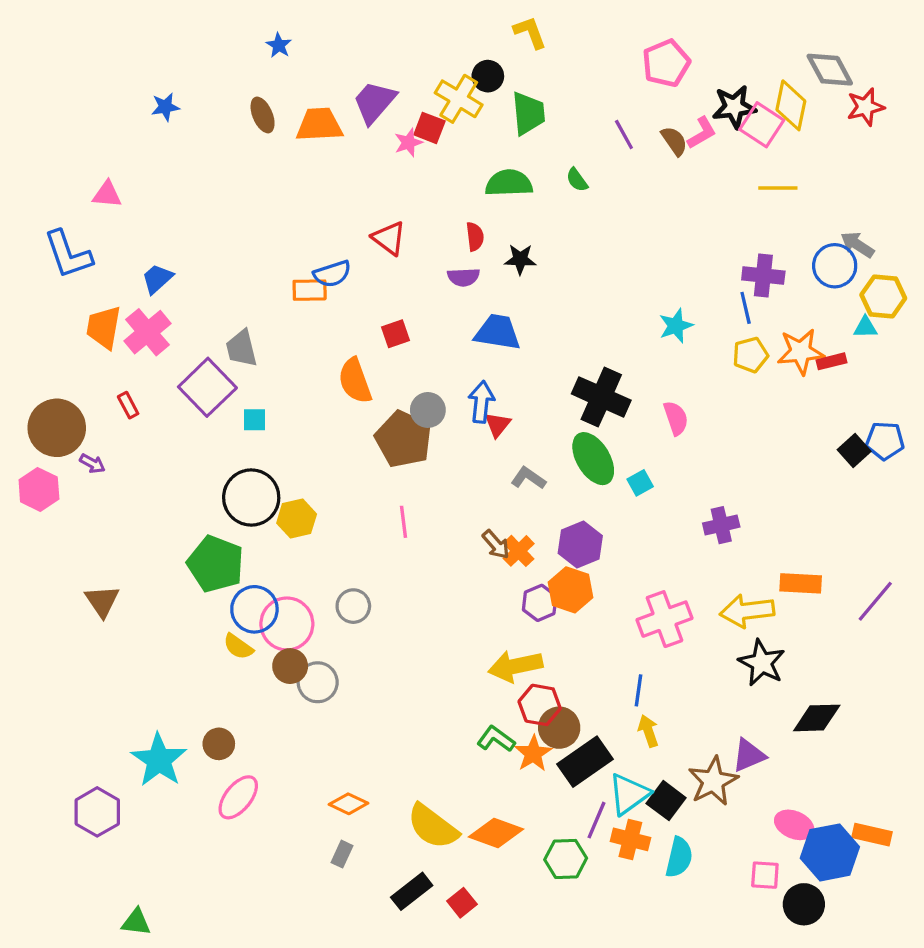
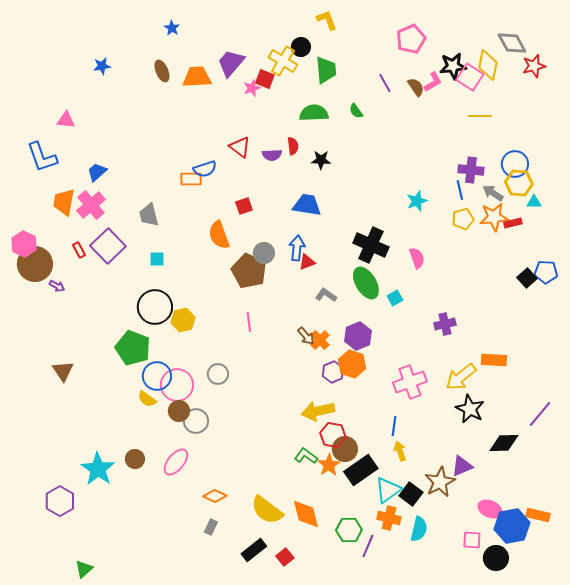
gray arrow: (857, 245) -> (493, 193), moved
purple semicircle: (464, 277) -> (272, 155), moved
yellow hexagon: (883, 297) -> (519, 183), moved
purple square: (207, 387) -> (108, 246), moved
red triangle: (498, 425) -> (307, 262), turned 30
pink hexagon: (39, 489) -> (24, 244), moved
purple line: (875, 601) -> (540, 414), moved
yellow arrow: (747, 611) -> (461, 377), turned -32
pink ellipse: (238, 797) -> (176, 462), moved
purple line: (596, 820) -> (368, 546), moved
orange diamond: (496, 833) -> (306, 514), turned 56
green triangle: (136, 922) -> (84, 569), turned -48

